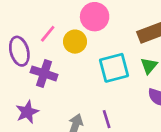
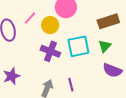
purple cross: (44, 73) -> (50, 51), moved

